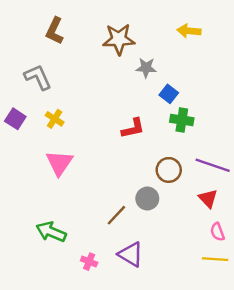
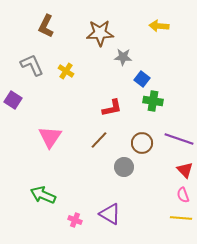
yellow cross: (55, 119) -> (66, 71), moved
red triangle: (208, 199) -> (185, 170), moved
brown line: (116, 215) -> (99, 140), moved

